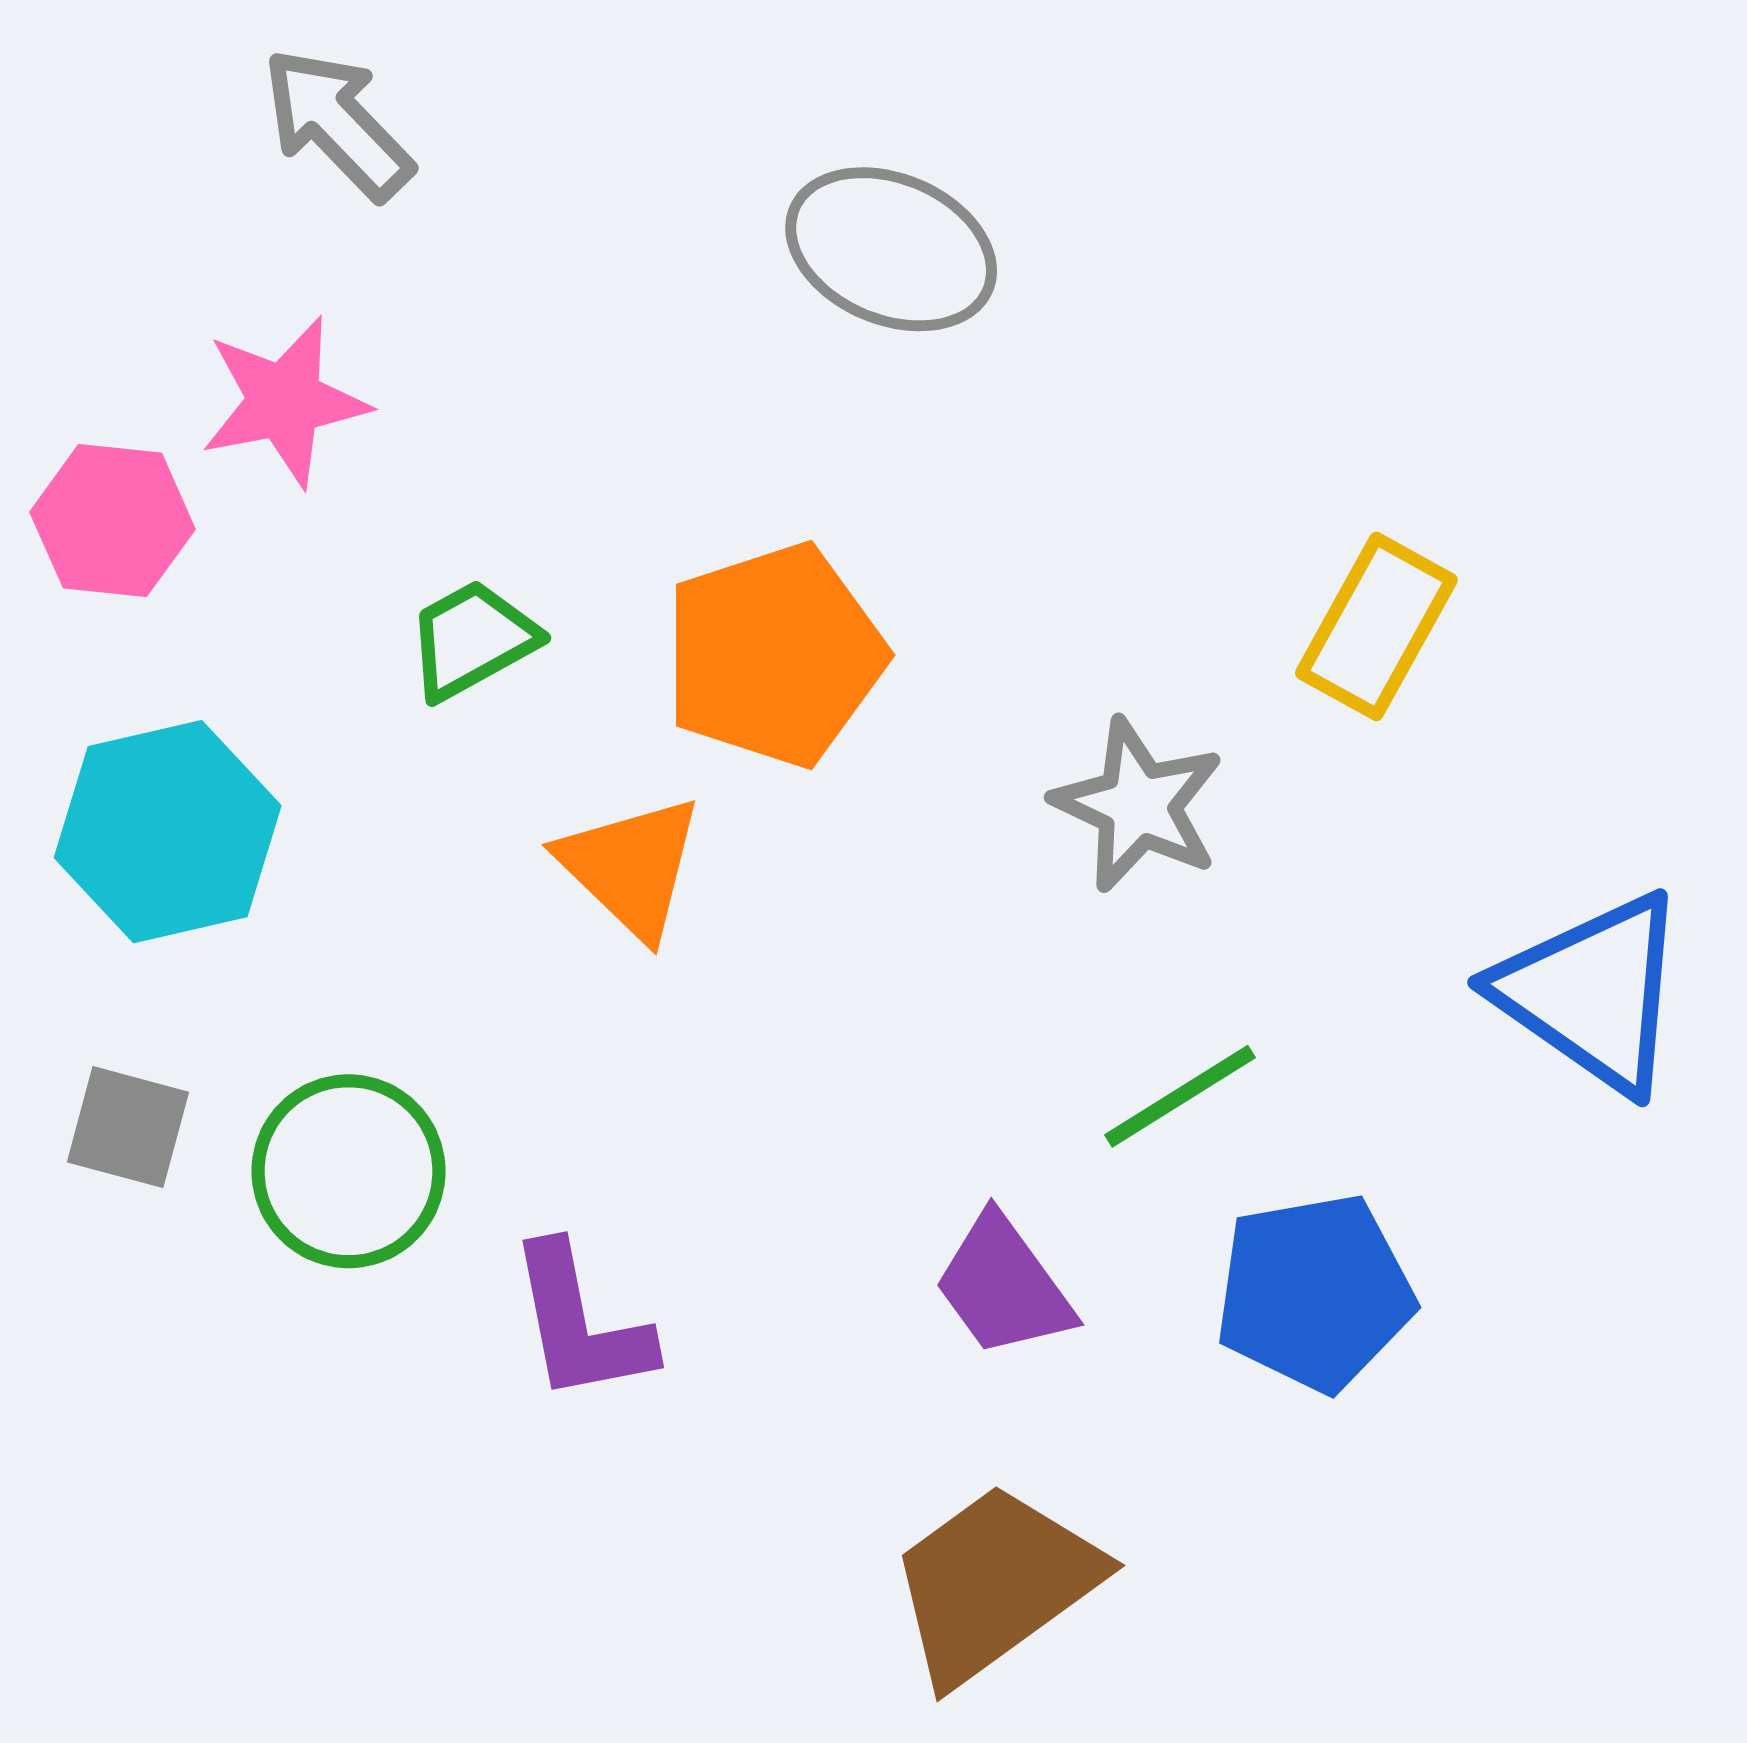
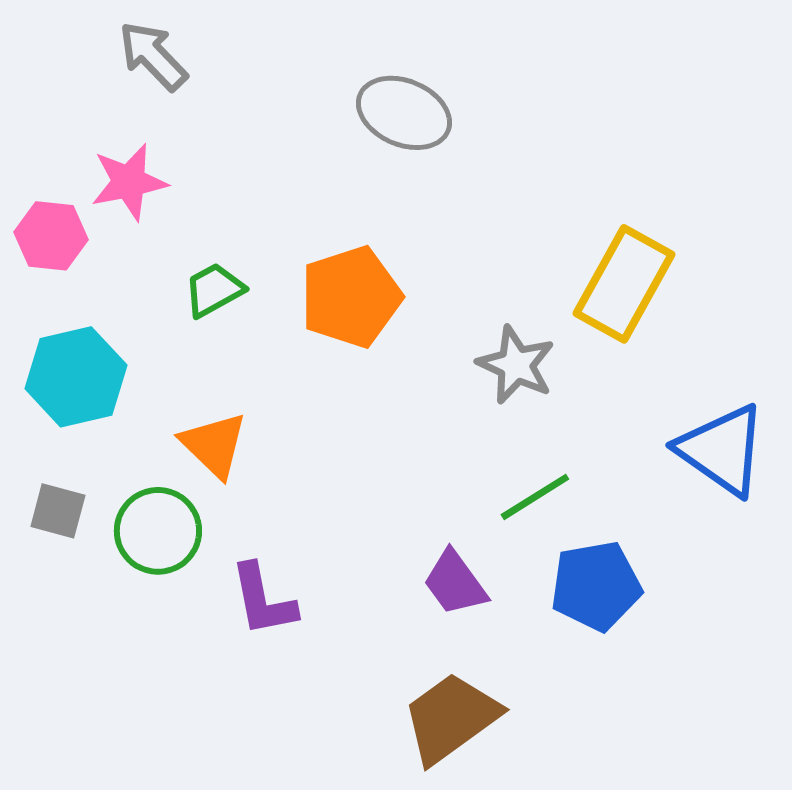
yellow rectangle: (1376, 626) -> (624, 284), size x1.4
orange triangle: (631, 867) -> (214, 445), moved

